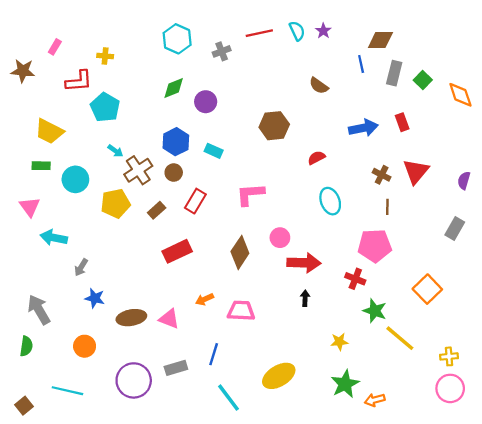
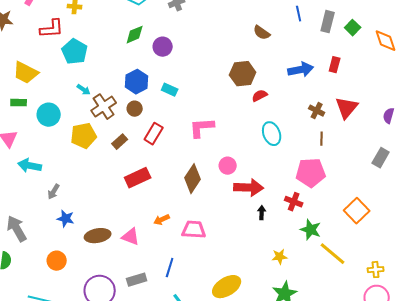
red rectangle: (402, 122) -> (335, 65), turned 35
brown hexagon: (274, 126) -> (243, 74), moved
black arrow: (305, 298) -> (262, 213), moved

